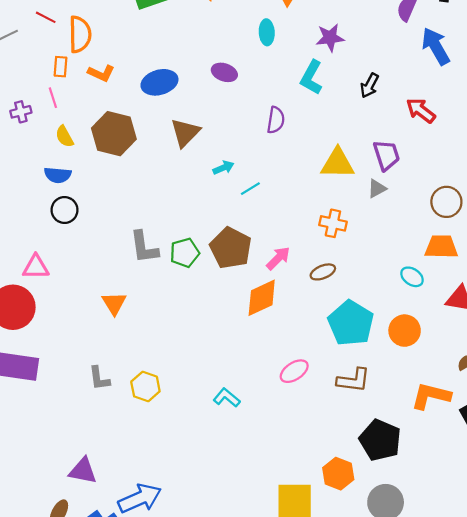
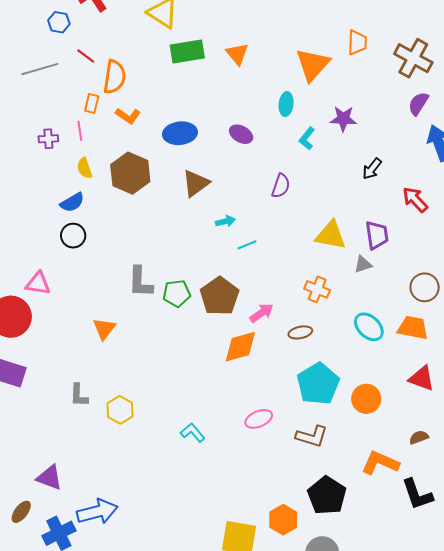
cyan L-shape: (311, 77) -> (307, 138), moved, size x0.7
blue semicircle: (58, 175) -> (72, 202), turned -45
cyan ellipse: (412, 277) -> (369, 327), moved, size x1.4

